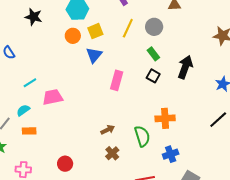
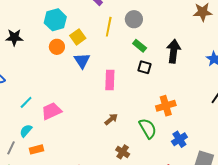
brown arrow: (108, 130) -> (111, 119), moved

